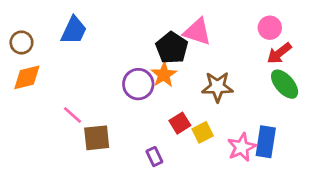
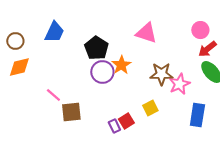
black pentagon: (172, 48) -> (96, 48), moved
red square: (180, 123) -> (126, 121), moved
pink star: (242, 147) -> (179, 84), moved

